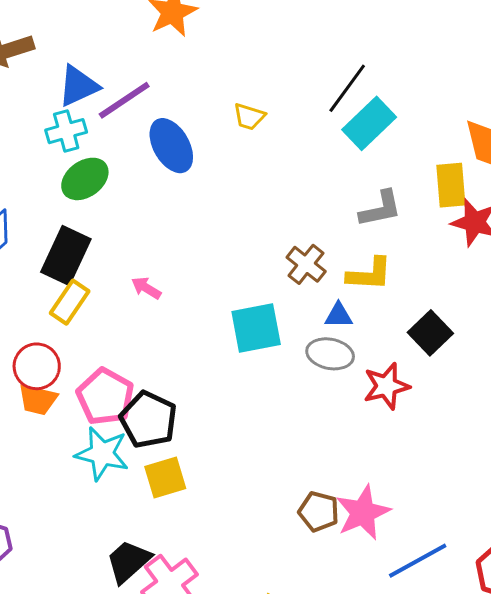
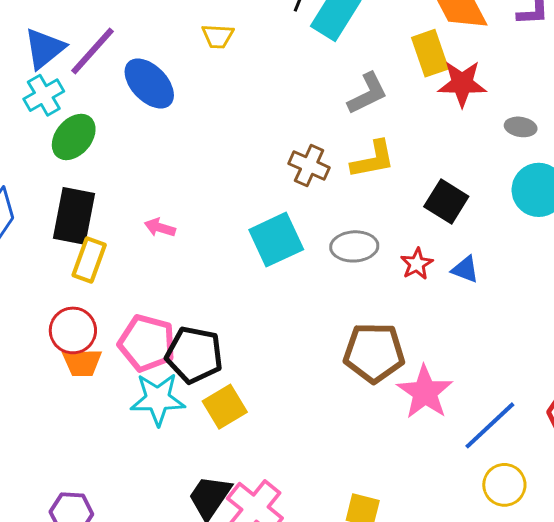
blue triangle: (339, 315) -> (465, 269), moved, turned 36
red star: (386, 386) -> (417, 264), size x0.7
brown pentagon: (319, 511) -> (374, 353), moved, size x1.5

